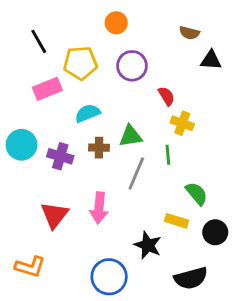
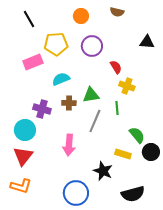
brown semicircle: (189, 33) -> (117, 12), moved
black line: (39, 41) -> (29, 19), moved
cyan circle: (22, 145) -> (25, 130), moved
red triangle: (55, 215) -> (23, 156), moved
black circle: (215, 232) -> (151, 152), moved

